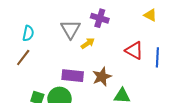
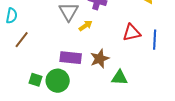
cyan semicircle: (28, 33) -> (12, 16), moved
red triangle: (134, 50) -> (132, 33), turned -42

